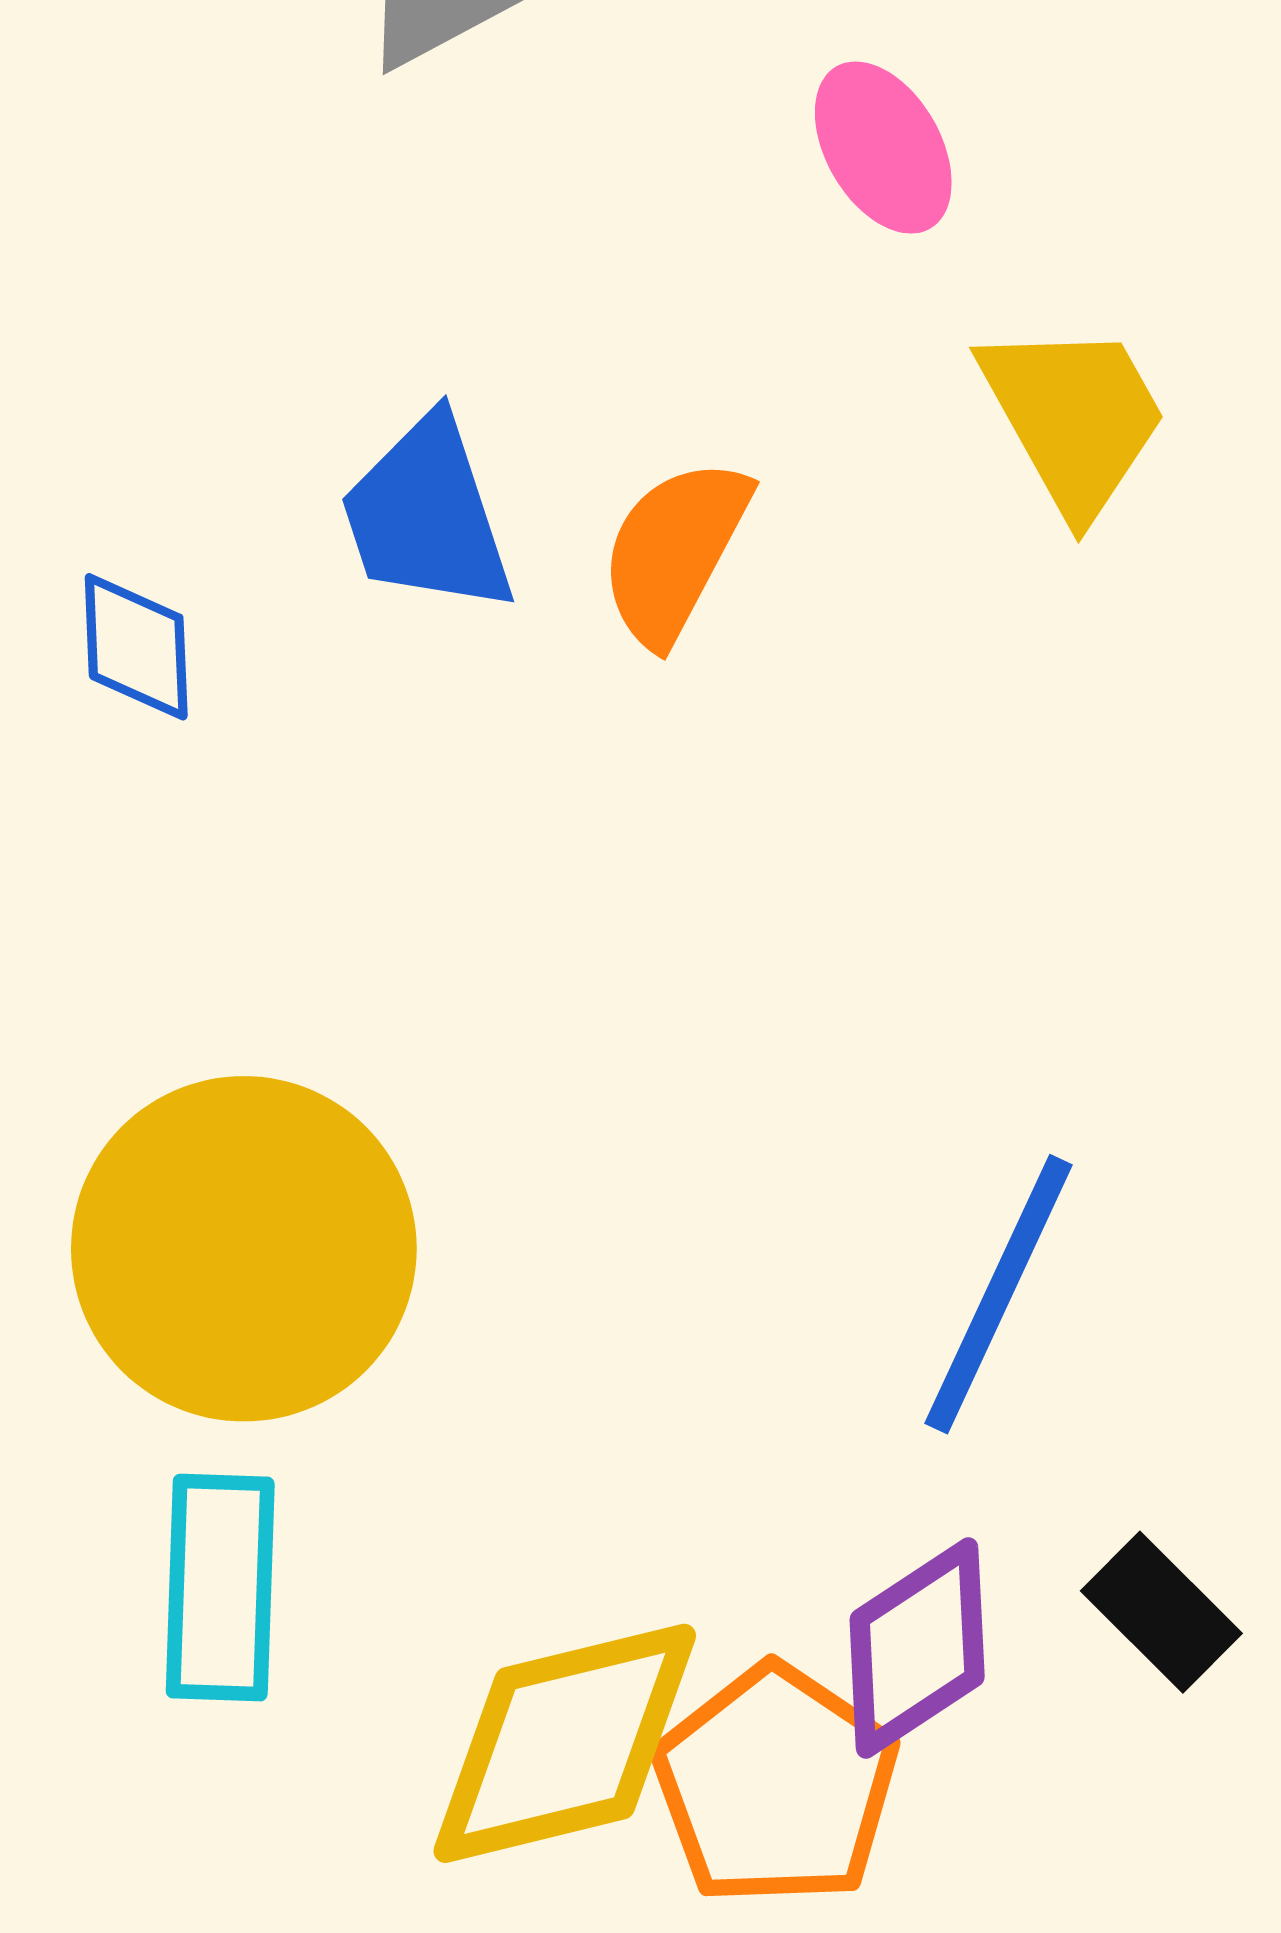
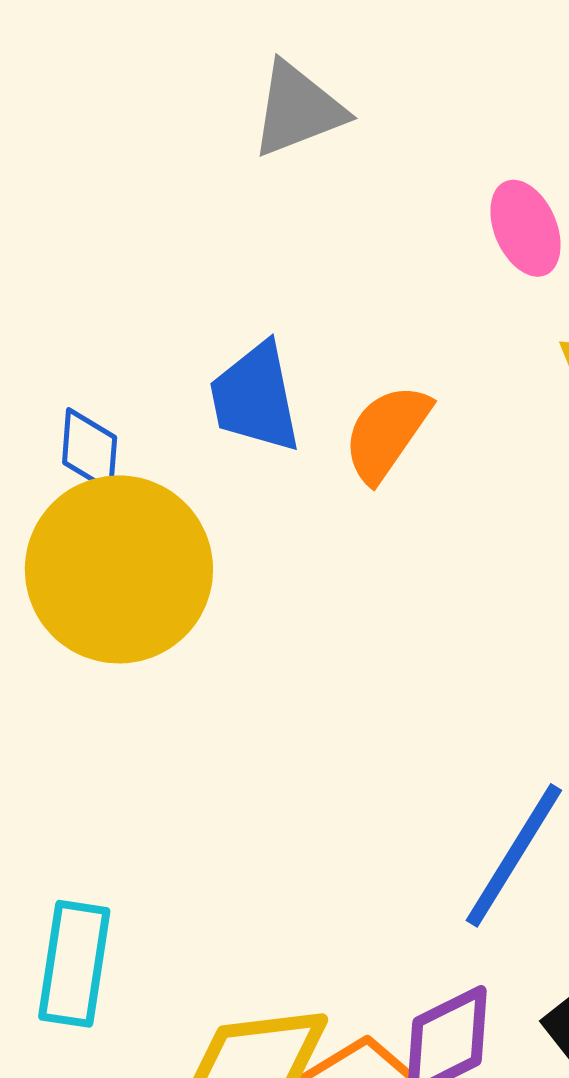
yellow circle: (244, 1249) -> (119, 569), moved

